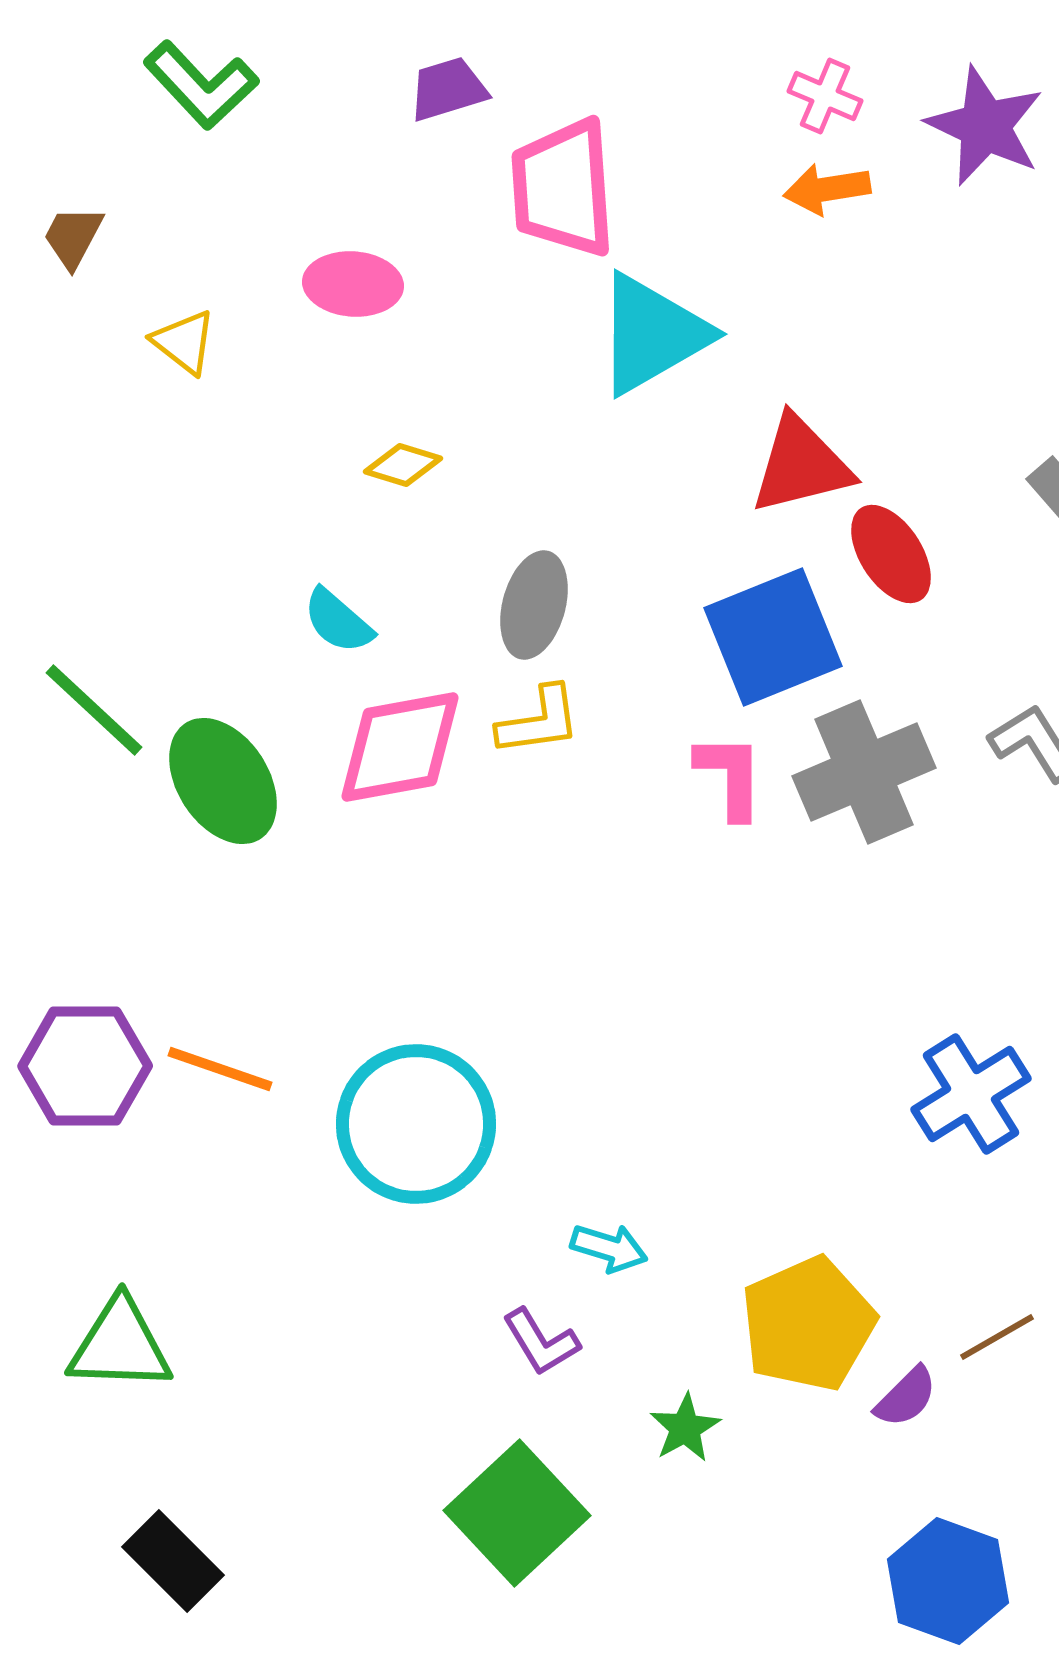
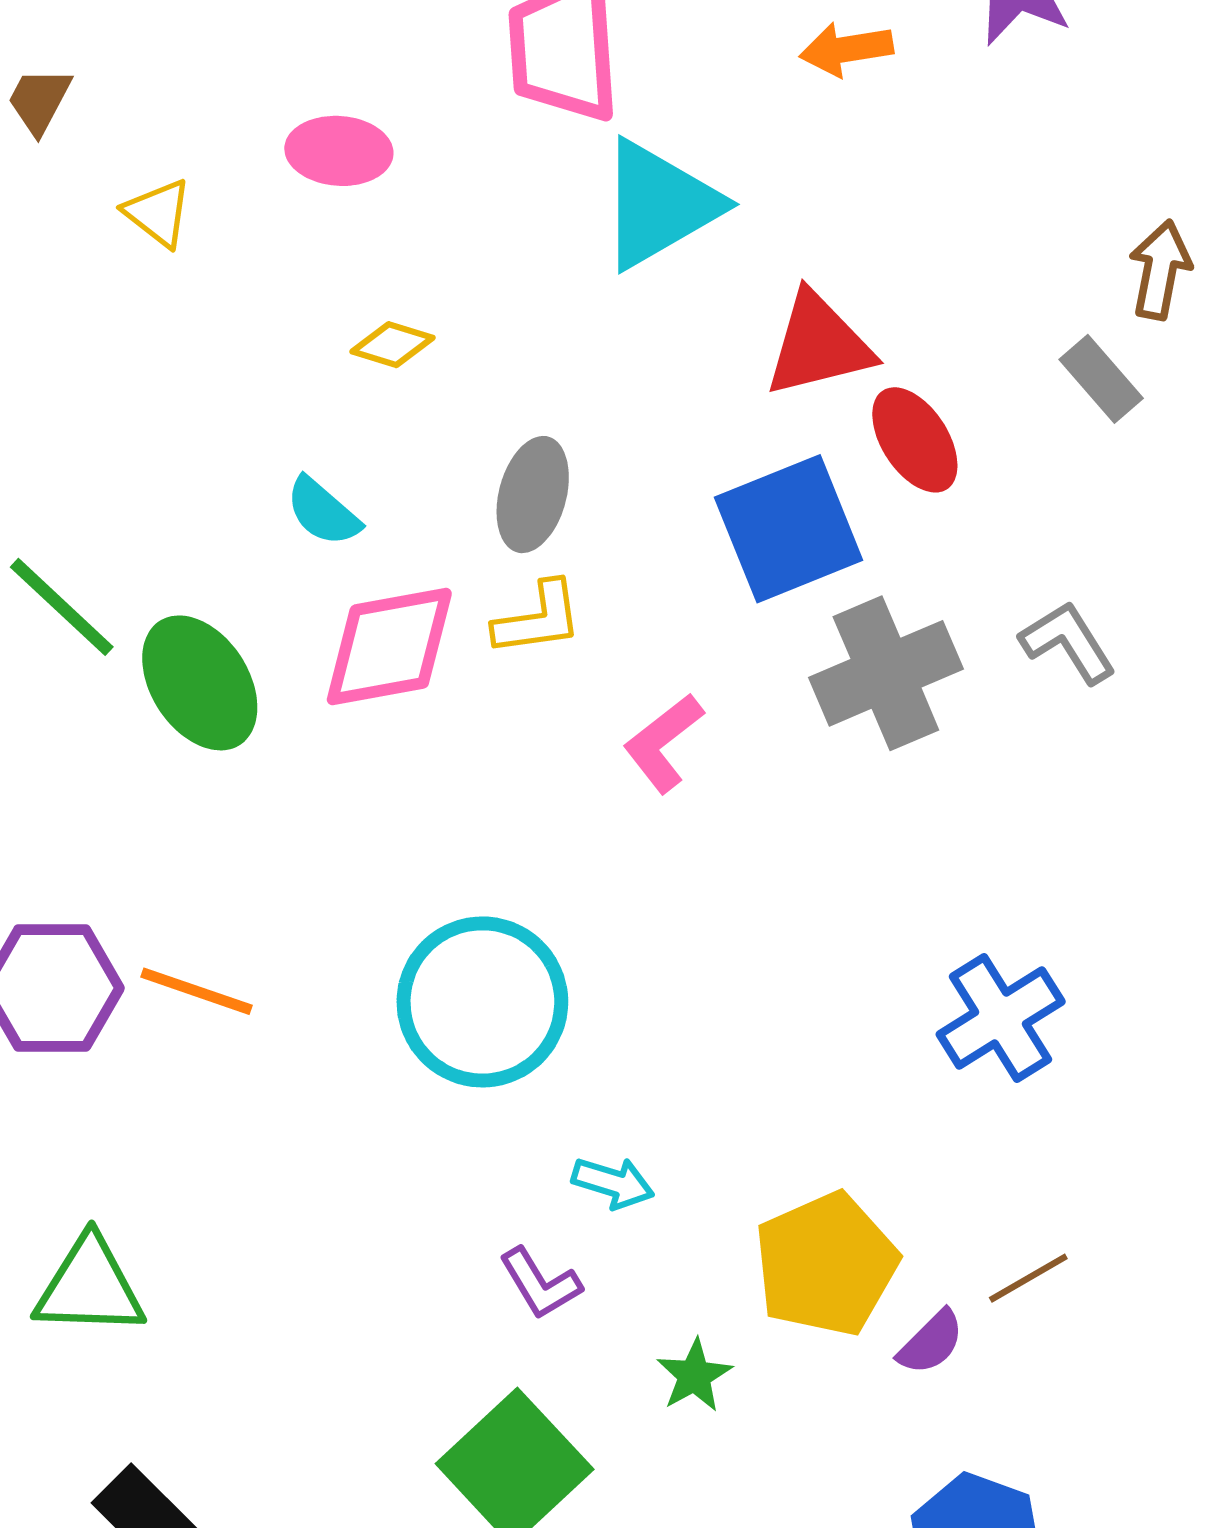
pink L-shape: (730, 776) -> (663, 743), moved, turned -128
cyan circle: (416, 1124) -> (482, 1002), moved

